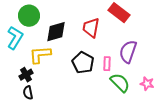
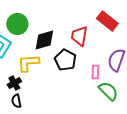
black pentagon: (83, 63) -> (65, 60), moved

